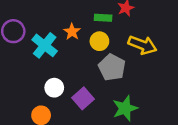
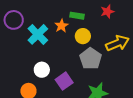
green rectangle: (103, 18) -> (77, 16), moved
yellow arrow: (142, 45) -> (117, 43), turned -50

